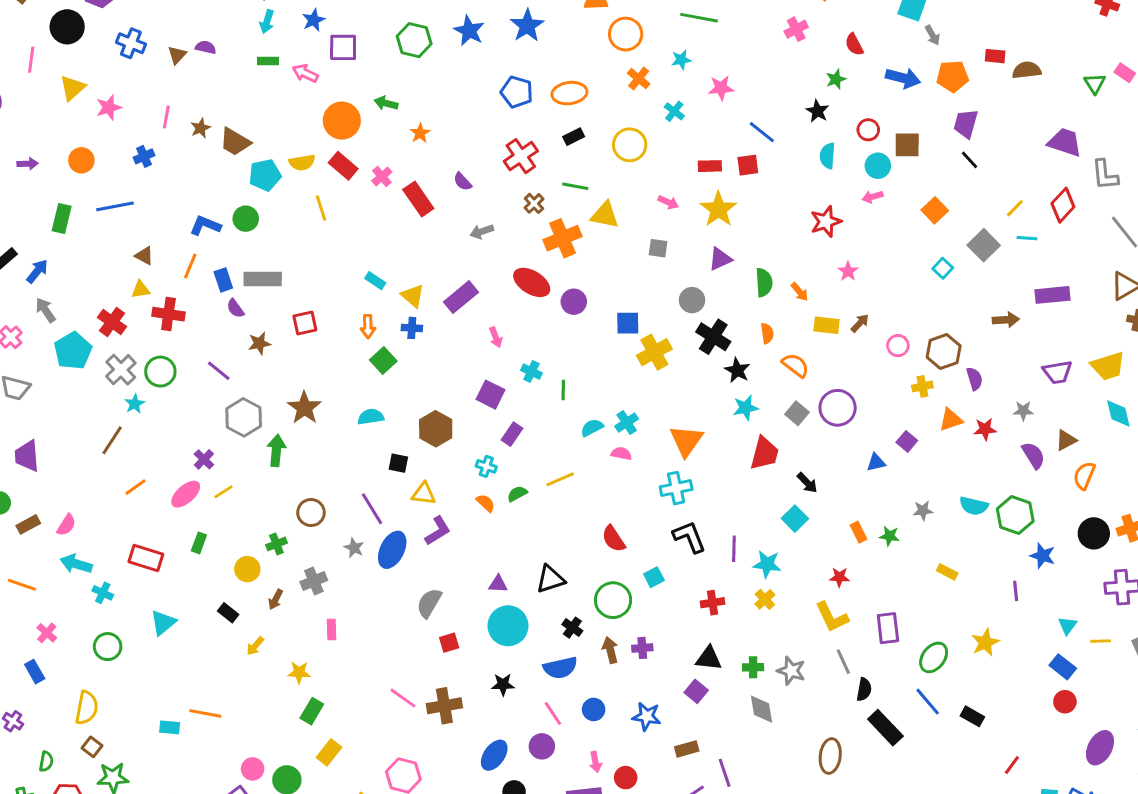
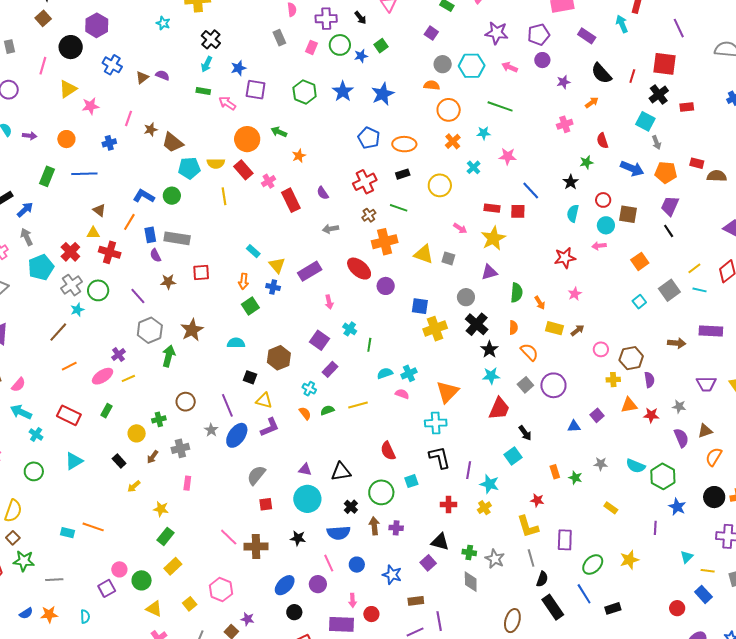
yellow triangle: (605, 215) -> (424, 254), moved
blue rectangle: (1063, 667) -> (703, 594), moved
black rectangle: (972, 716) -> (613, 608), turned -56

